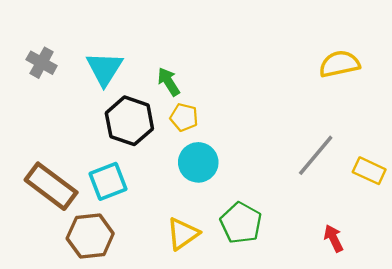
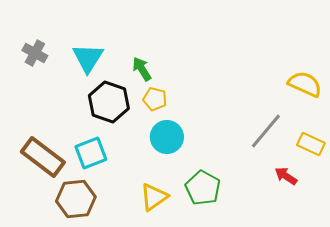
yellow semicircle: (339, 64) -> (305, 84), moved, turned 36
red arrow: (334, 238) -> (286, 176), moved, turned -30

